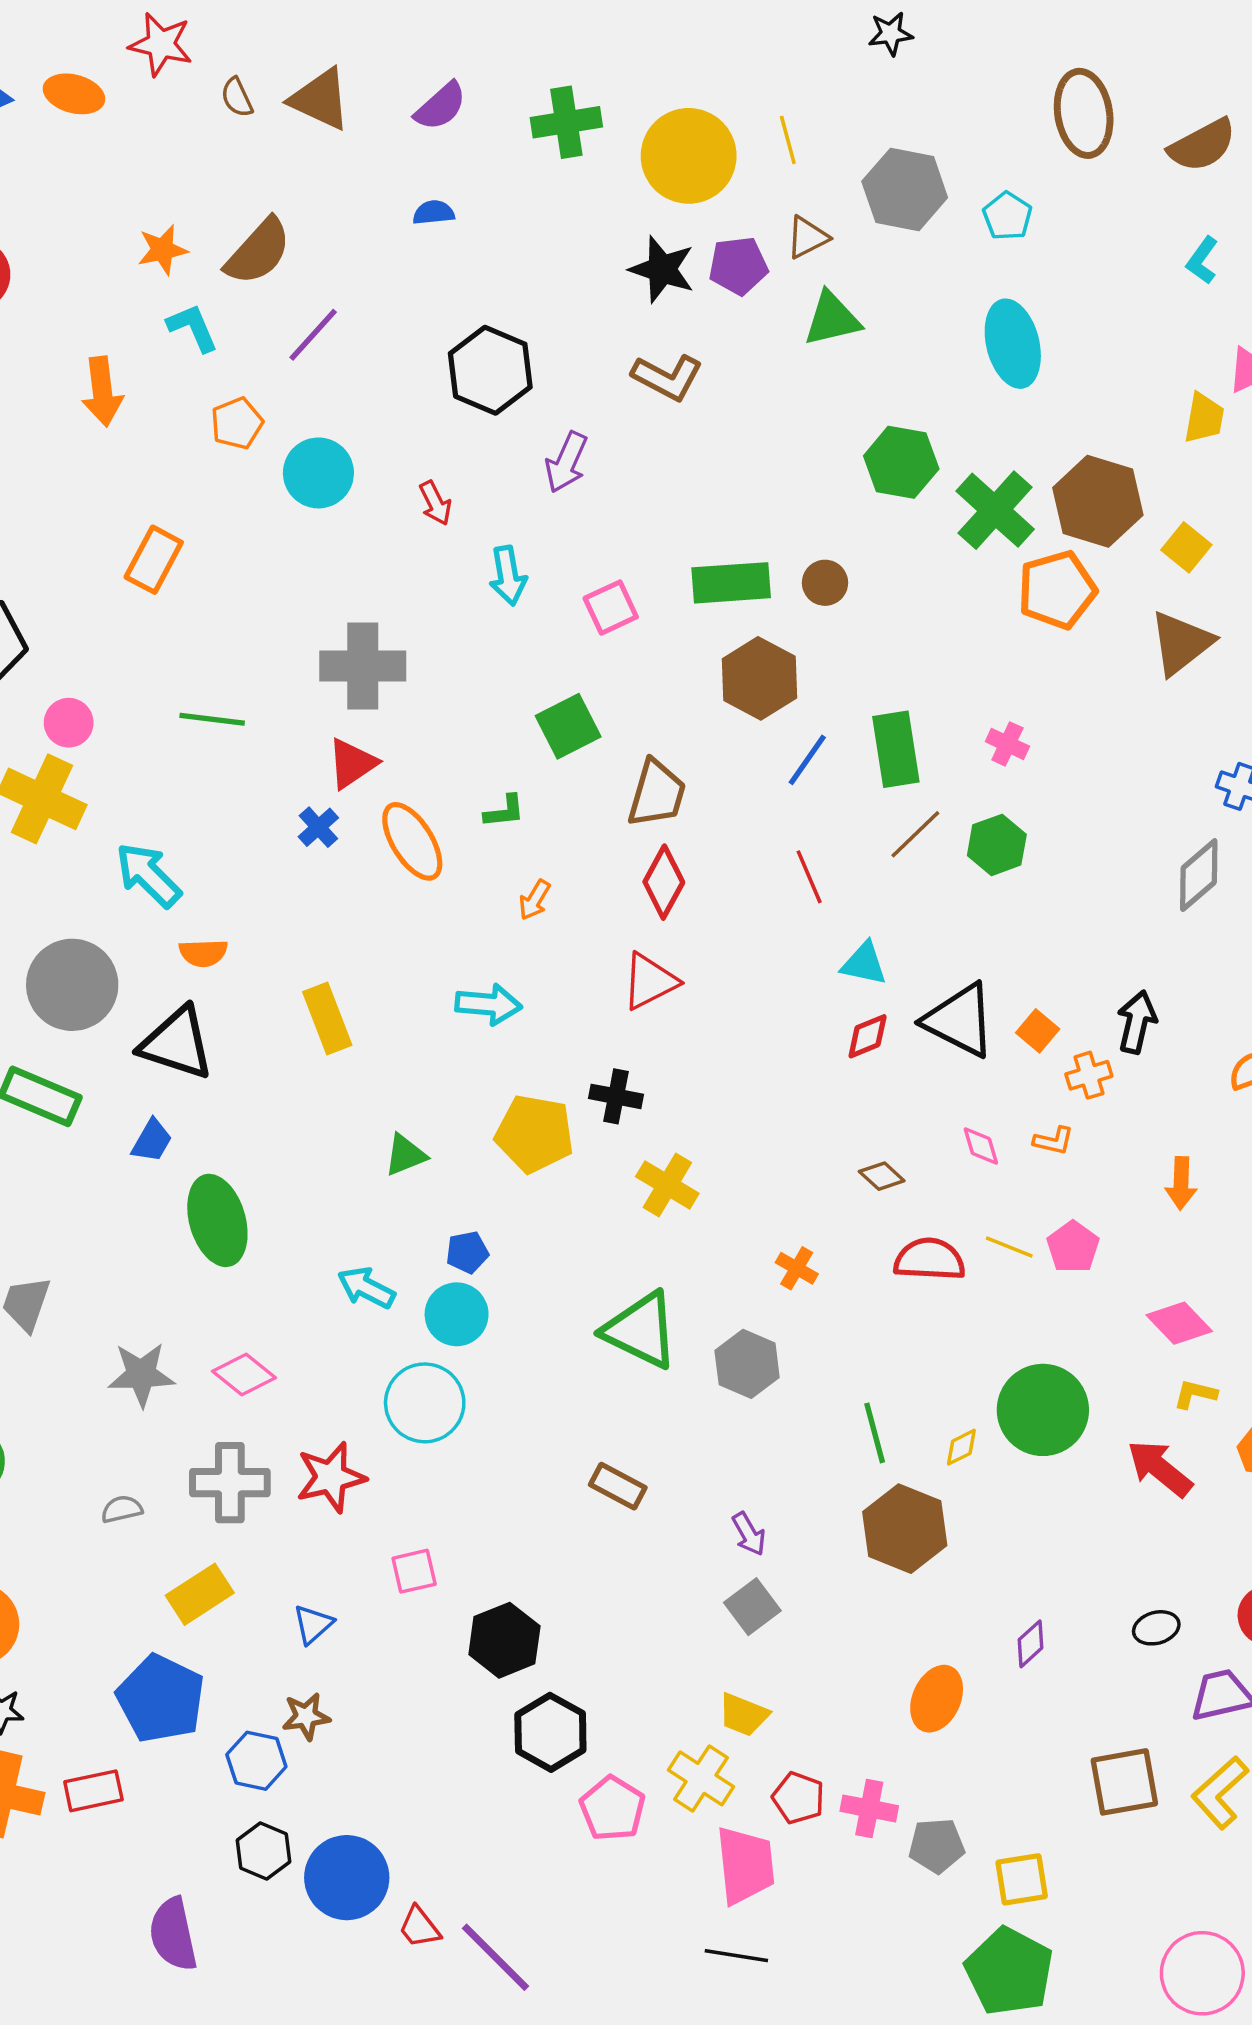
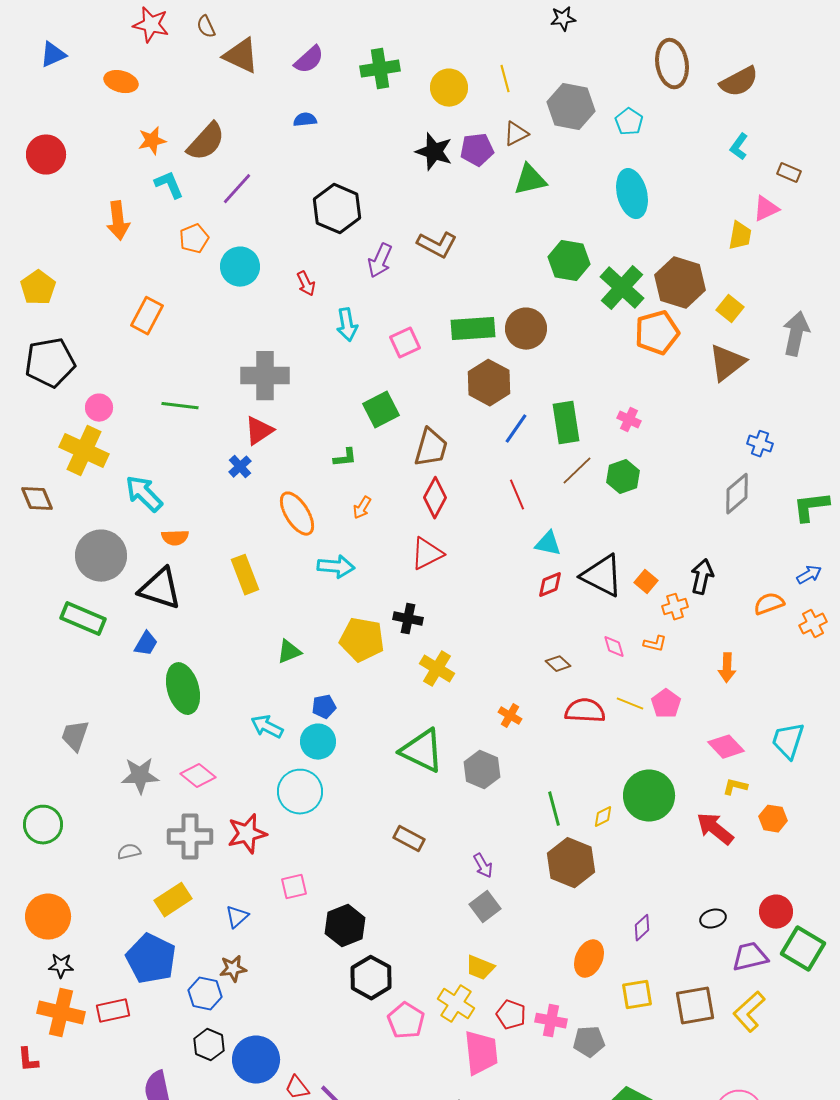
orange ellipse: (74, 94) -> (121, 82), moved
brown semicircle: (237, 97) -> (206, 27), moved
yellow circle: (689, 156) -> (449, 88), size x0.7
brown L-shape: (667, 377) -> (437, 245), moved
brown circle: (825, 583) -> (526, 329), size x1.6
orange ellipse: (412, 841) -> (297, 514), moved
yellow square: (1022, 1879) -> (637, 995), moved

